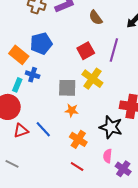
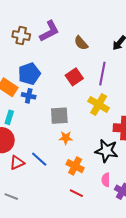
blue cross: (33, 75) -> (29, 96), moved
yellow cross: (92, 79) -> (99, 105), moved

